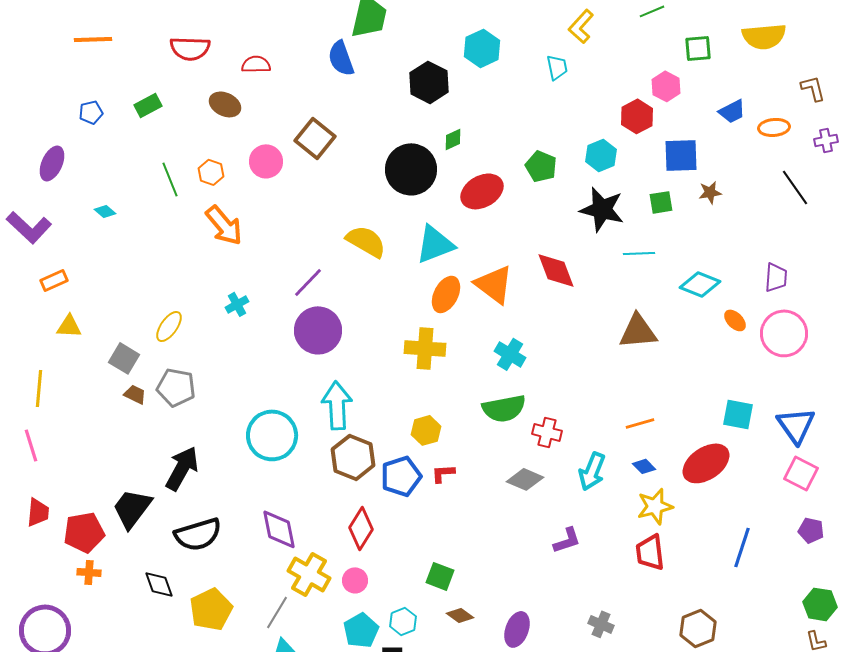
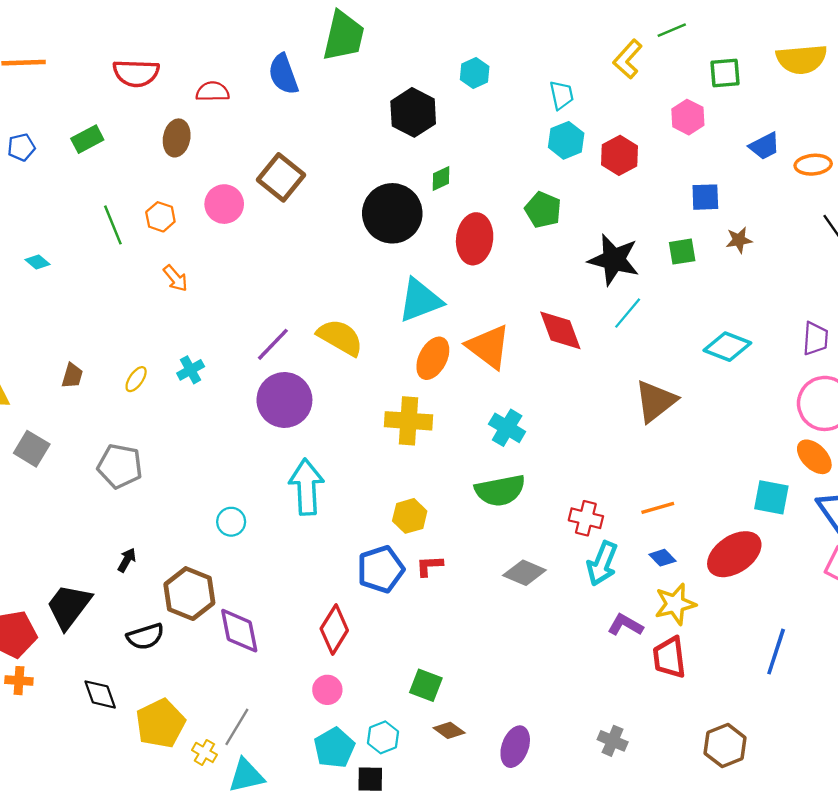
yellow L-shape: (581, 26) -> (628, 59), moved
cyan hexagon: (482, 48) -> (475, 73), size x0.7
blue semicircle: (341, 58) -> (283, 74), moved
brown ellipse: (225, 104) -> (177, 138), turned 76
red hexagon: (637, 116) -> (620, 155), moved
cyan hexagon: (601, 155) -> (566, 140), moved
blue square: (681, 155) -> (705, 197), size x0.7
red ellipse: (482, 191) -> (475, 239), turned -54
orange arrow: (224, 225) -> (175, 278), size x0.6
yellow semicircle: (366, 241) -> (340, 337), moved
cyan line: (639, 253) -> (628, 313), moved, turned -48
orange ellipse: (735, 320) -> (814, 457), moved, size x1.4
yellow ellipse: (169, 326) -> (136, 379), moved, size x0.7
brown triangle: (638, 331) -> (655, 401), turned -33
gray square: (124, 358) -> (32, 449), moved
brown trapezoid: (135, 394) -> (72, 376), moved, turned 80
red cross: (547, 432) -> (586, 518), moved
cyan circle: (272, 435) -> (231, 522), size x0.5
brown hexagon: (353, 457) -> (189, 594), moved
black arrow: (182, 468) -> (127, 560), size x0.5
black semicircle: (198, 534) -> (145, 637), size x0.7
purple L-shape: (567, 540) -> (625, 625), moved, turned -132
yellow cross: (309, 574) -> (204, 752), moved, size x0.5

